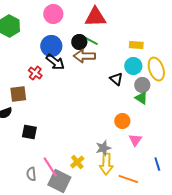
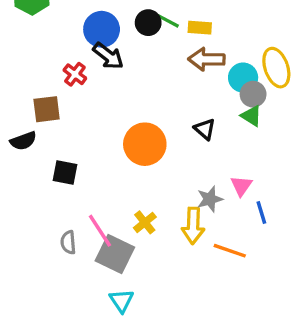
yellow rectangle: (136, 45) -> (200, 28), moved
brown arrow: (84, 56) -> (206, 59), moved
cyan circle: (133, 66) -> (243, 78), moved
black triangle: (116, 79) -> (205, 129), moved
orange circle: (122, 121) -> (145, 144), moved, size x1.6
gray star: (103, 148) -> (210, 199), moved
blue line: (157, 164) -> (261, 212), moved

